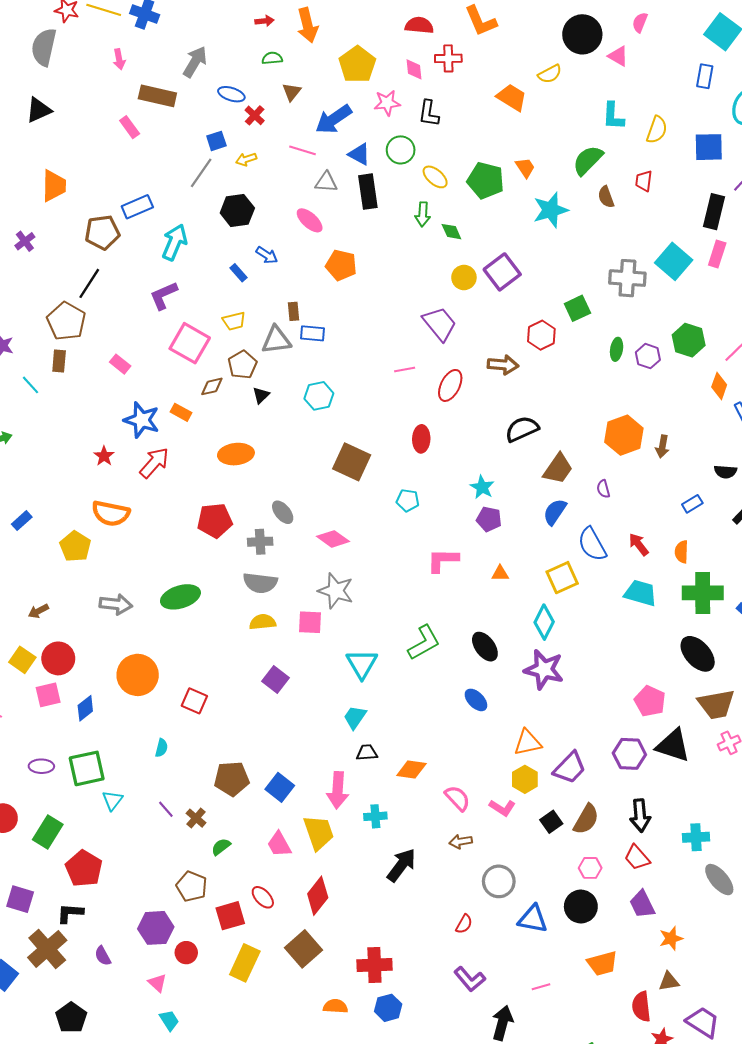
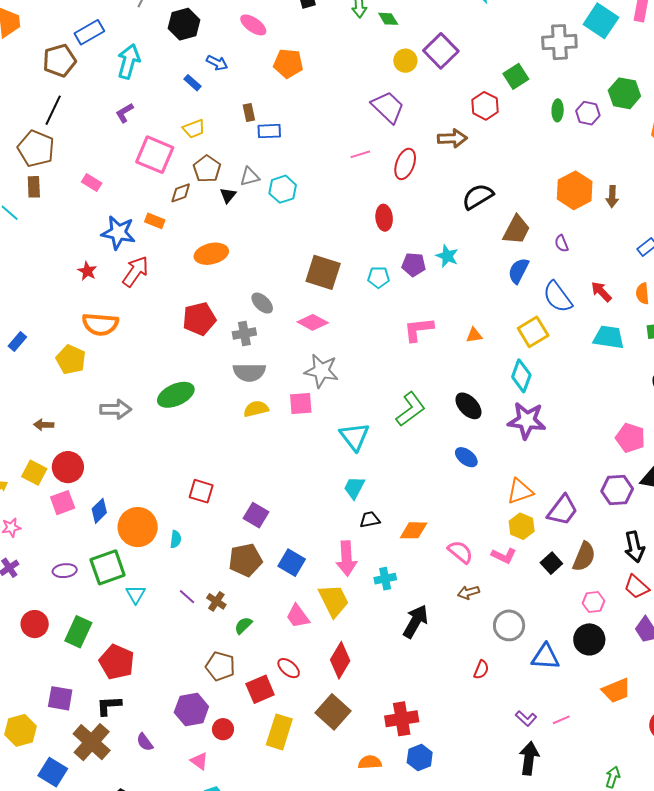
purple L-shape: (164, 295) -> (125, 113), size x0.7
gray triangle: (276, 340) -> (250, 177), moved, size x0.7
brown square: (352, 462) -> (323, 272), moved
purple pentagon: (489, 519) -> (414, 265), moved
brown arrow: (38, 611) -> (44, 425), turned 36
orange circle: (138, 675) -> (138, 527), moved
purple square: (276, 680) -> (256, 515), moved
purple L-shape: (470, 979) -> (526, 718), moved, size x0.7

